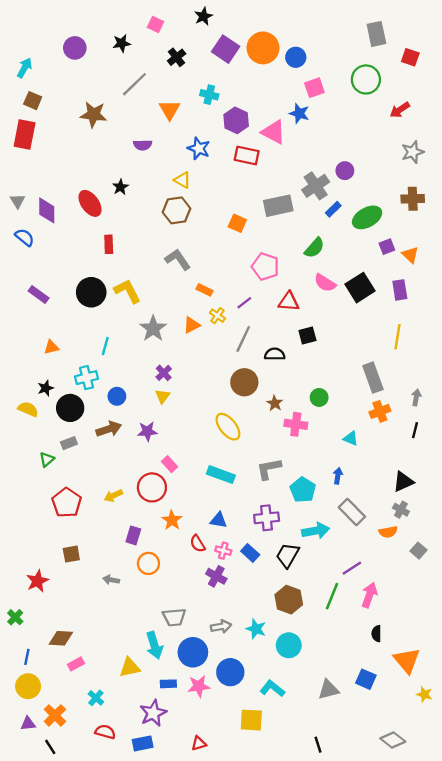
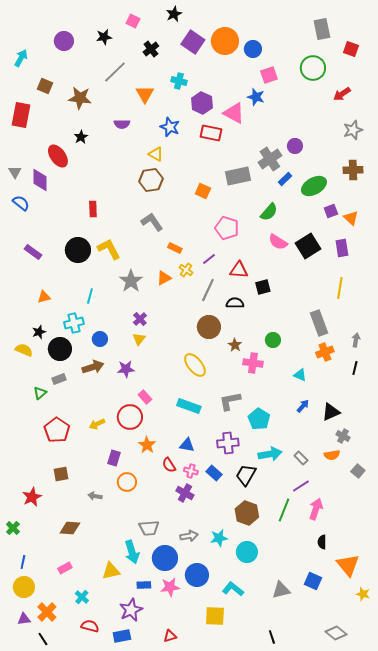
brown square: (33, 101) -> (45, 86), moved
black star: (120, 187) -> (81, 137), moved
red ellipse: (90, 203) -> (58, 156), moved
red triangle: (289, 302) -> (239, 270), moved
blue arrow: (338, 476) -> (303, 406), moved, turned 32
black triangle: (403, 482) -> (331, 412), moved
gray rectangle: (352, 512) -> (301, 458), moved, size x0.6
cyan star: (256, 629) -> (219, 538), turned -30
brown diamond: (61, 638) -> (70, 528), moved

